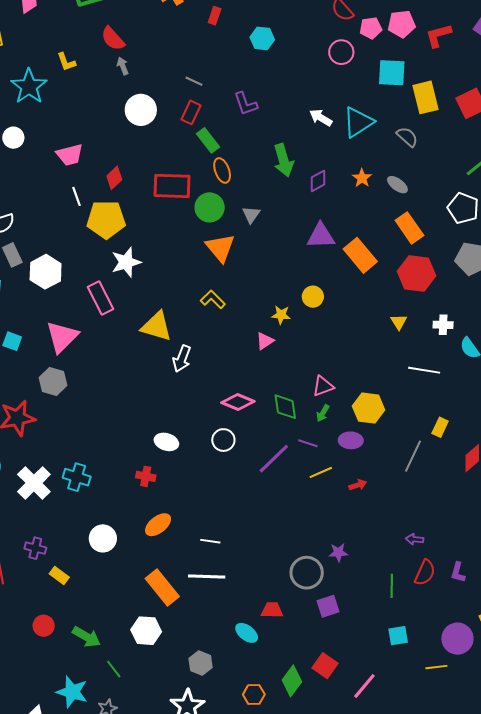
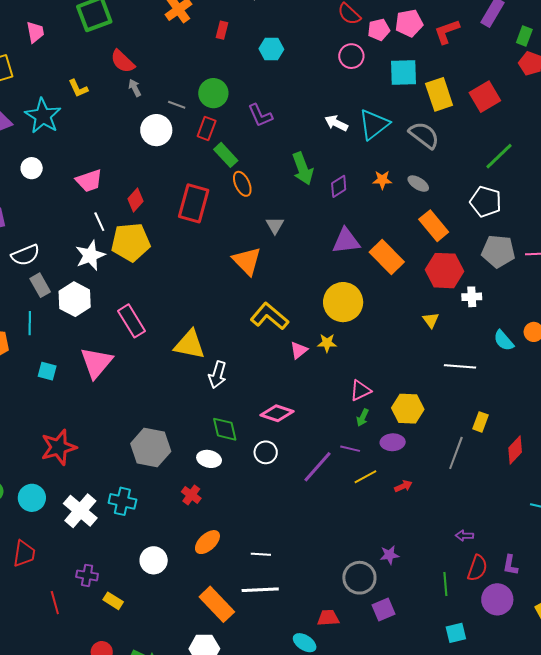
gray line: (194, 81) -> (177, 105), moved
gray semicircle: (407, 137) -> (424, 135), size x1.4
orange star: (362, 178) -> (382, 180), turned -30
red rectangle: (172, 186) -> (194, 203), turned -72
green circle: (210, 207) -> (213, 93), moved
white star: (126, 262) -> (90, 255), moved
yellow circle: (313, 297) -> (343, 302), size x1.8
yellow L-shape: (213, 299) -> (269, 316), moved, size x1.5
yellow star: (281, 315) -> (327, 343), moved
white cross: (443, 325) -> (472, 297), moved
gray hexagon: (53, 381) -> (151, 447), moved, size x1.4
green diamond: (285, 407) -> (225, 429), moved
red cross: (146, 476) -> (191, 495), turned 30
purple circle: (457, 639) -> (497, 599), moved

